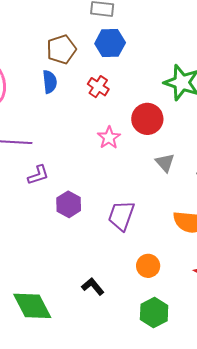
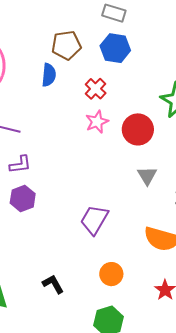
pink star: (109, 138) -> (97, 122), moved
purple hexagon: (69, 204) -> (23, 198), moved

